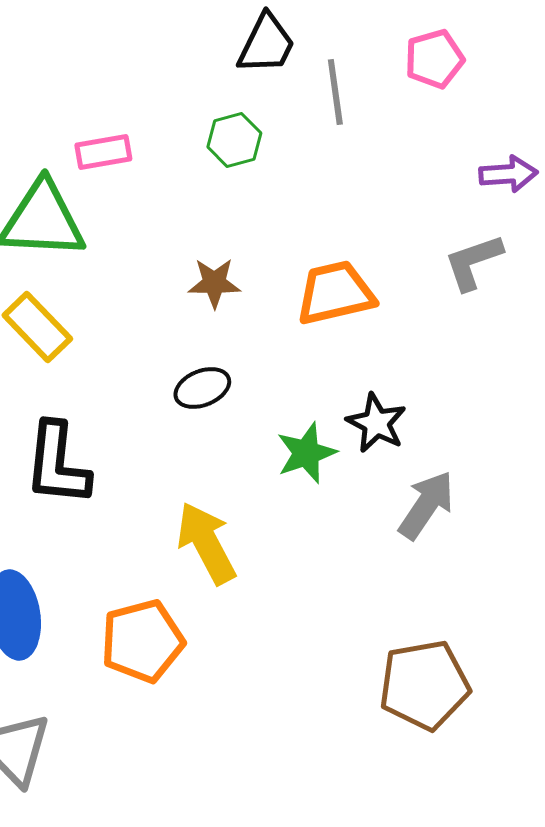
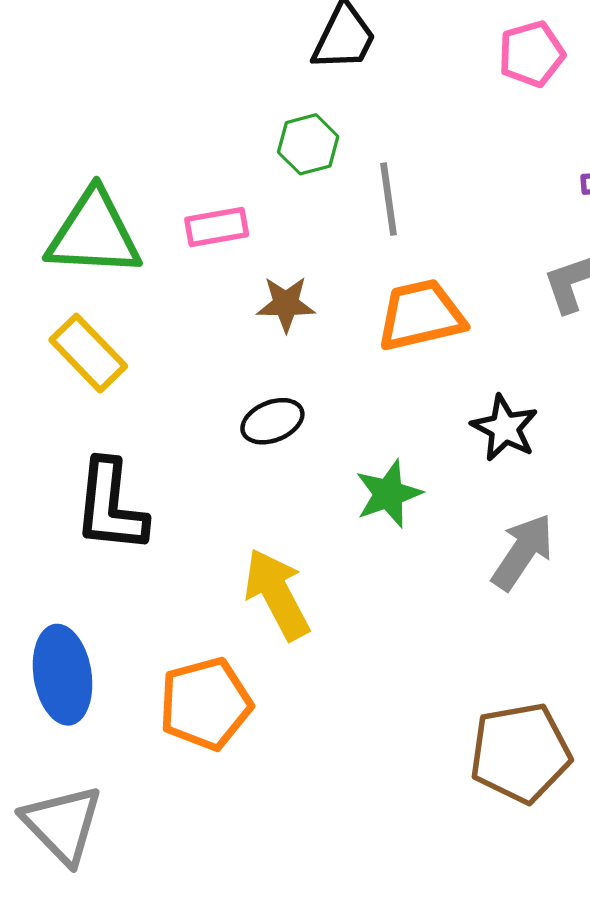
gray line: (335, 92) -> (389, 199), moved
pink rectangle: (103, 152) -> (217, 227), moved
black star: (376, 423) -> (505, 428), moved

